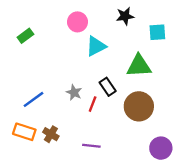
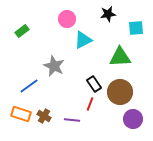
black rectangle: (108, 87) -> (94, 84), moved
gray star: (74, 92) -> (54, 66), moved, size x1.5
red line: (93, 104) -> (90, 104), moved
purple line: (91, 146) -> (72, 120), moved
purple circle: (161, 148) -> (133, 119), moved

